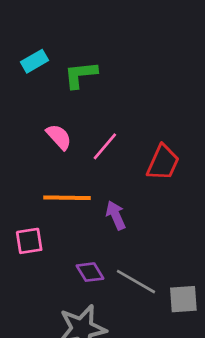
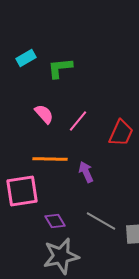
pink square: (29, 241) -> (22, 191), size x1.6
purple diamond: (90, 272) -> (55, 221), moved

